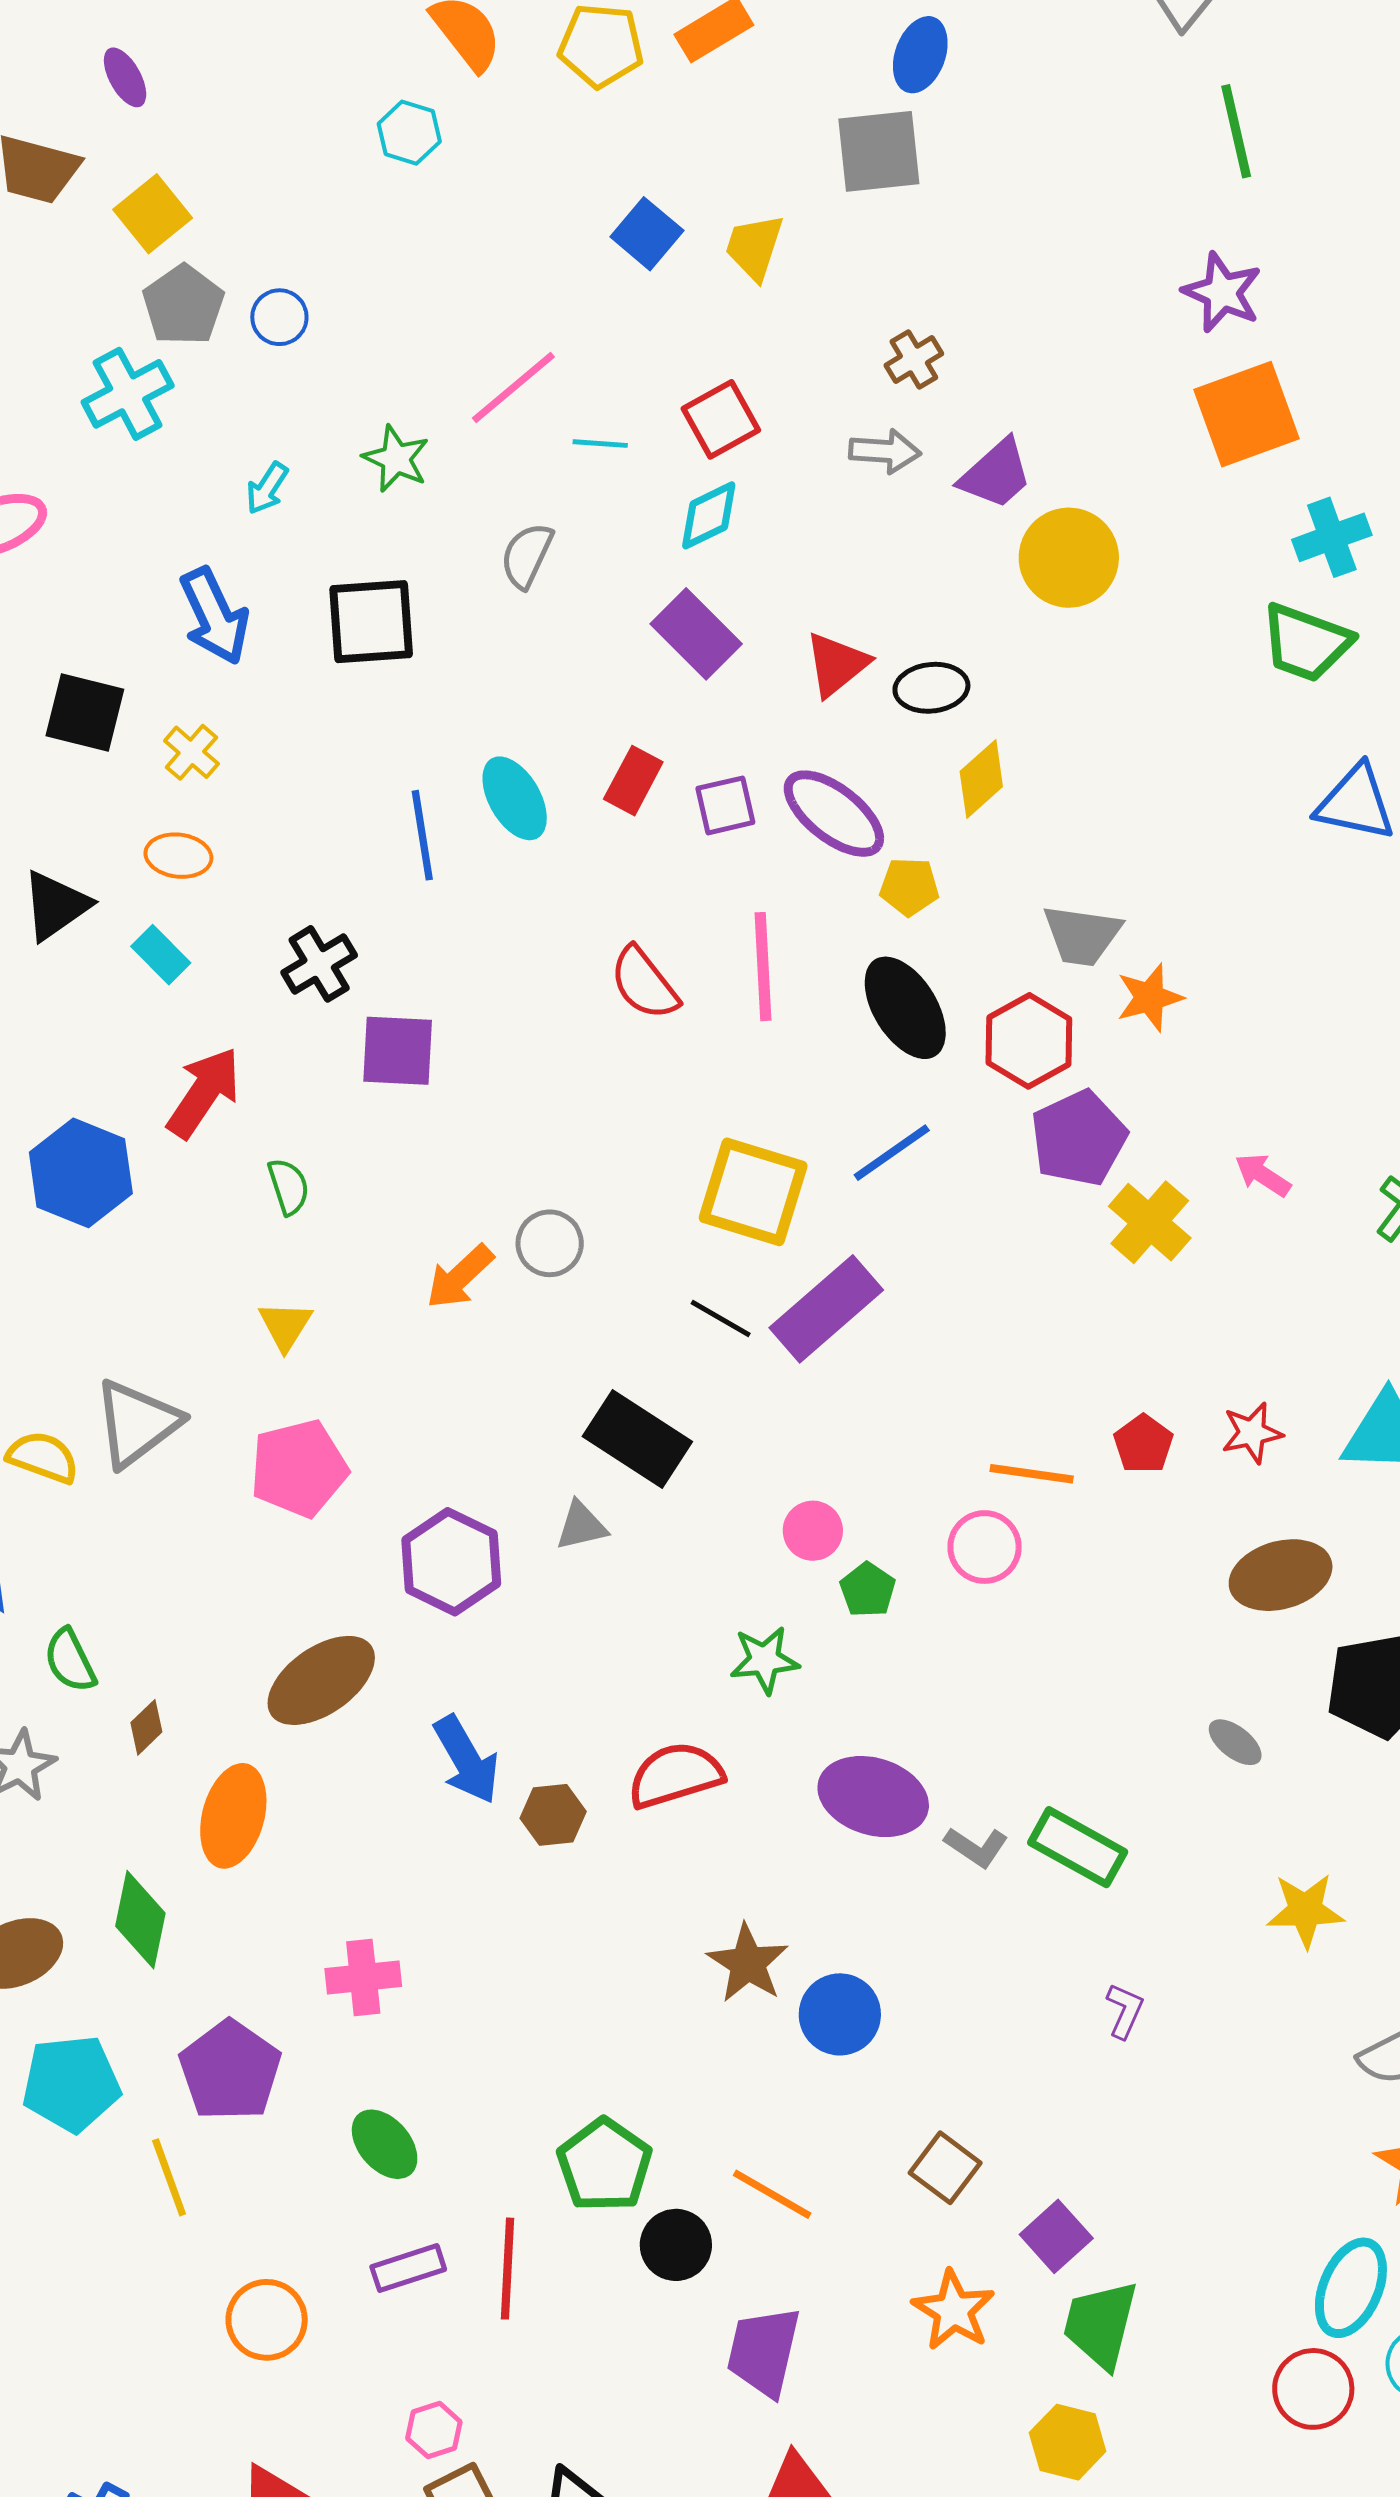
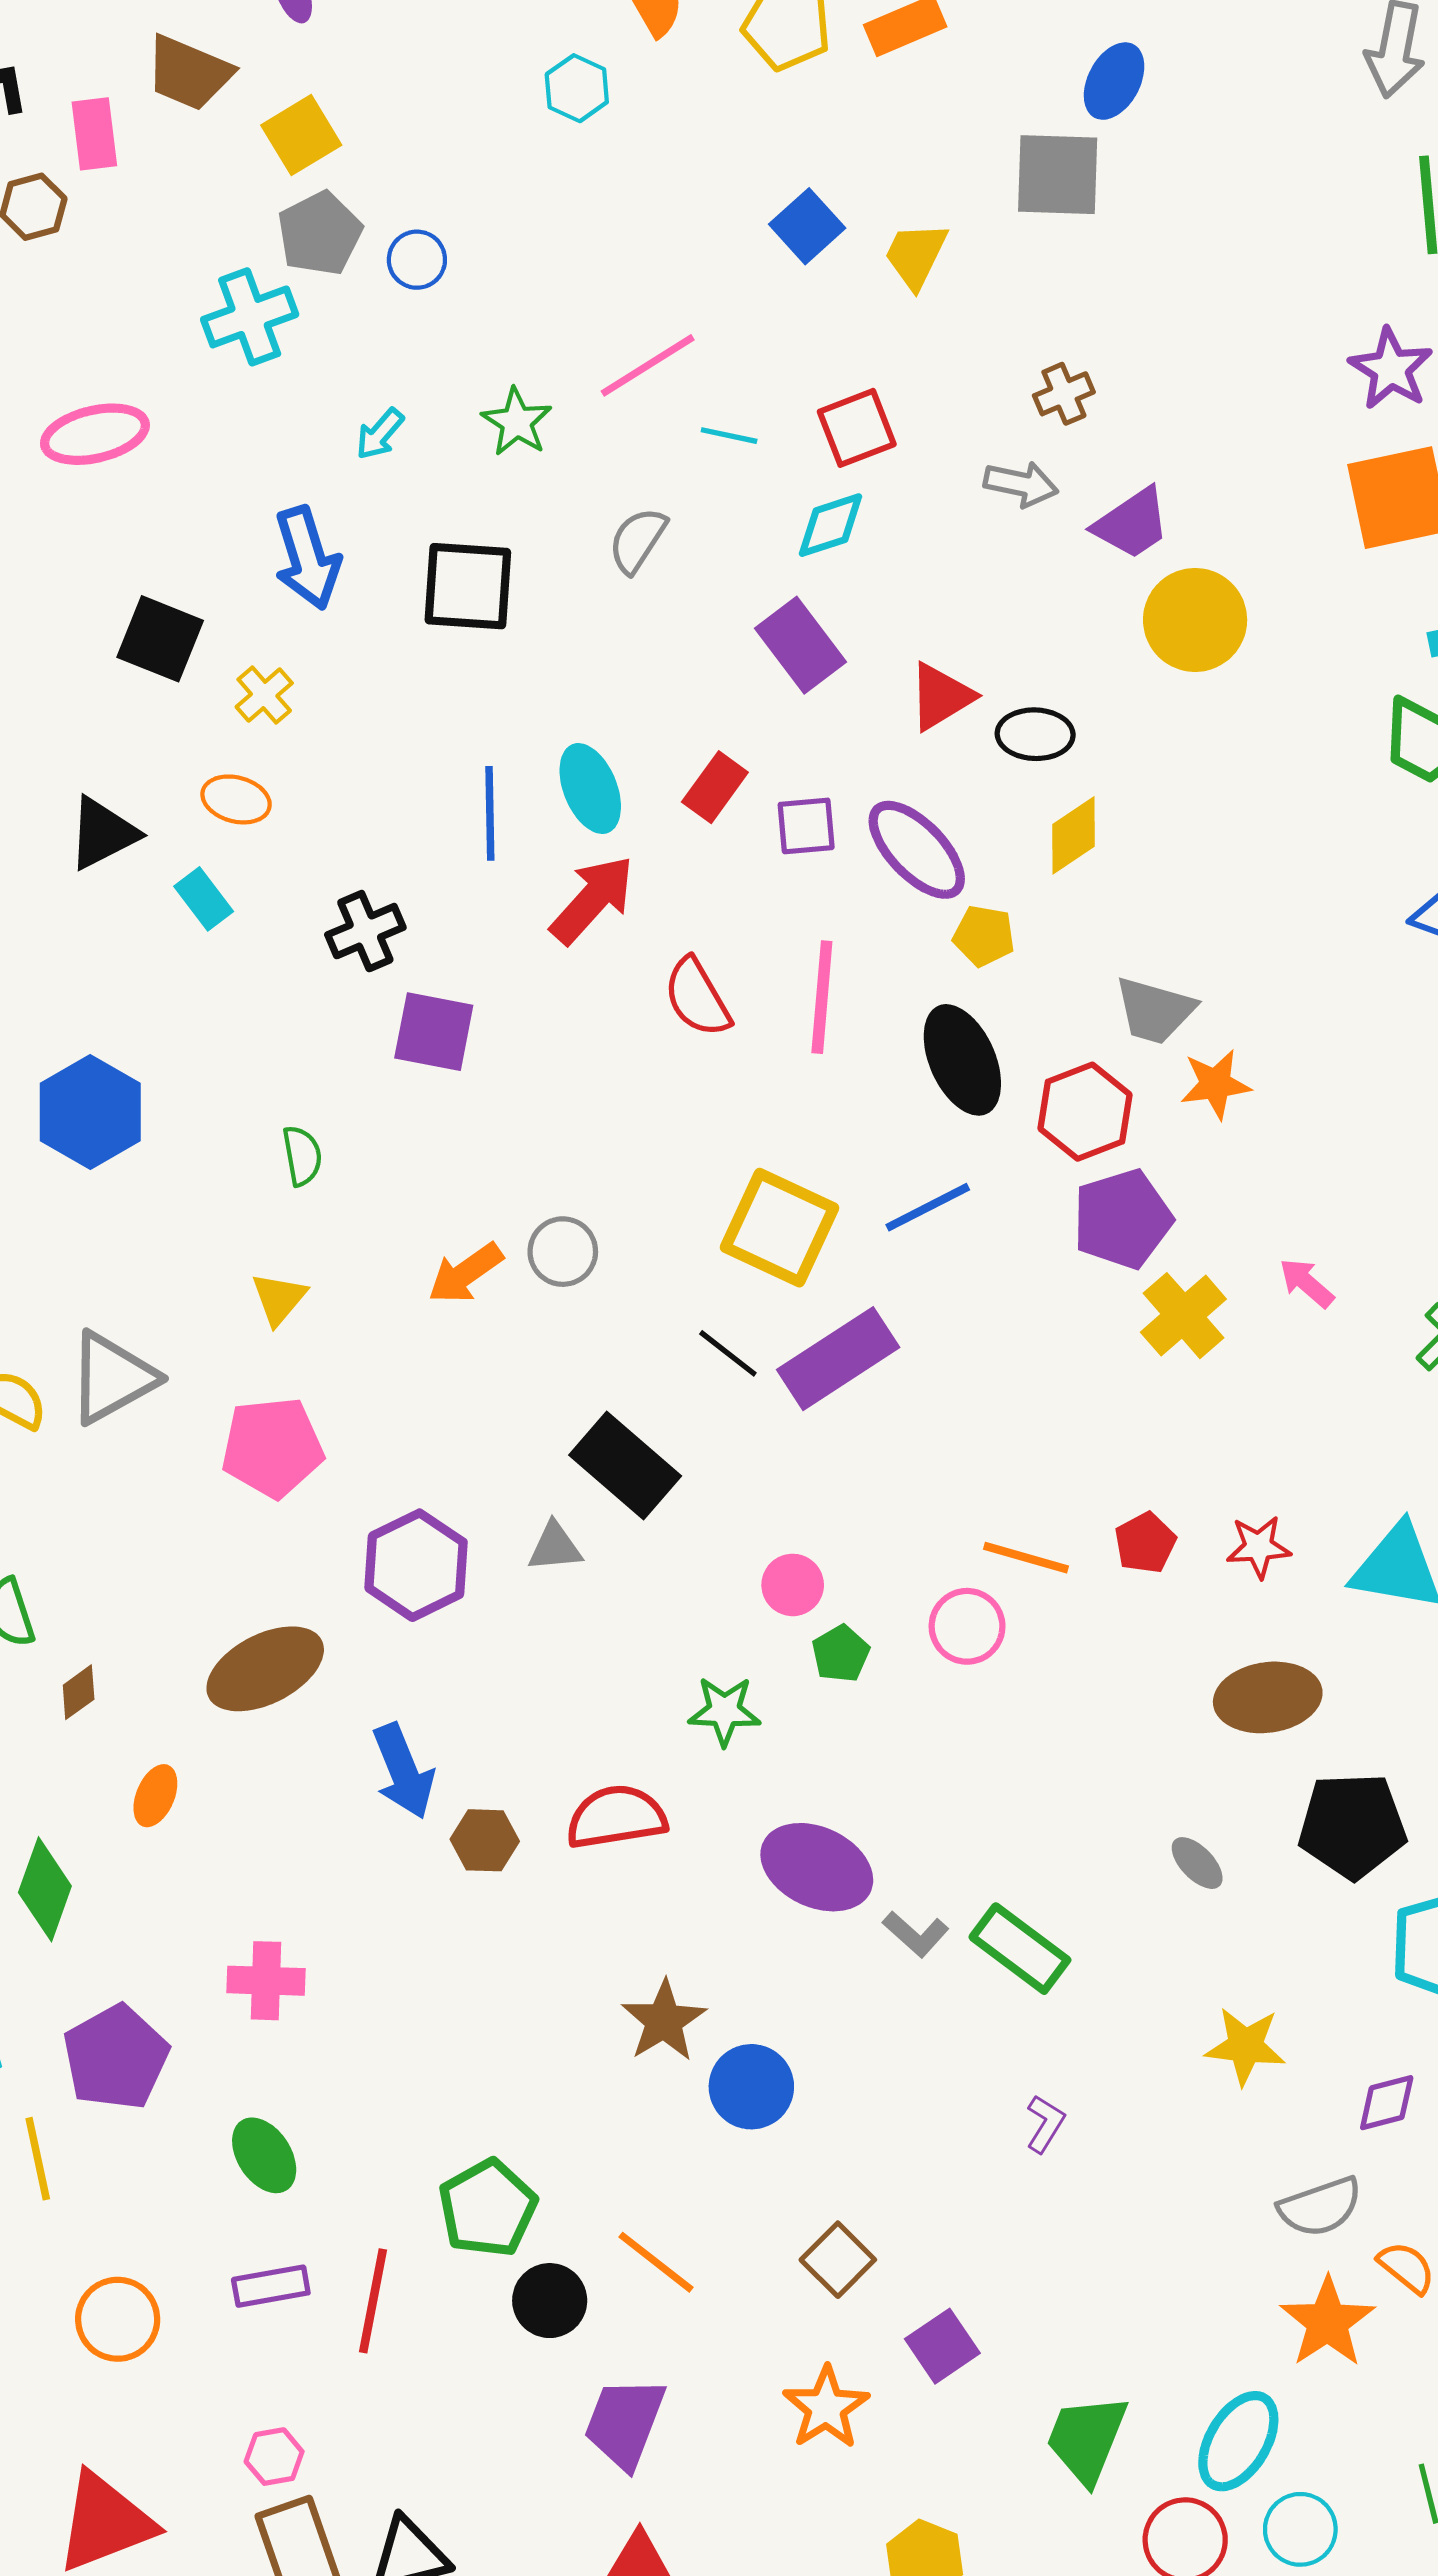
red arrow: (204, 1093) -> (592, 900), moved
orange ellipse: (233, 1816) -> (155, 1796), size x0.6
green trapezoid: (1101, 2324) -> (1087, 2439), moved

